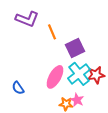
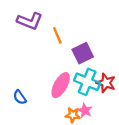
cyan cross: (79, 74) -> (87, 82), turned -30
red star: (96, 75) -> (106, 83), turned 30

